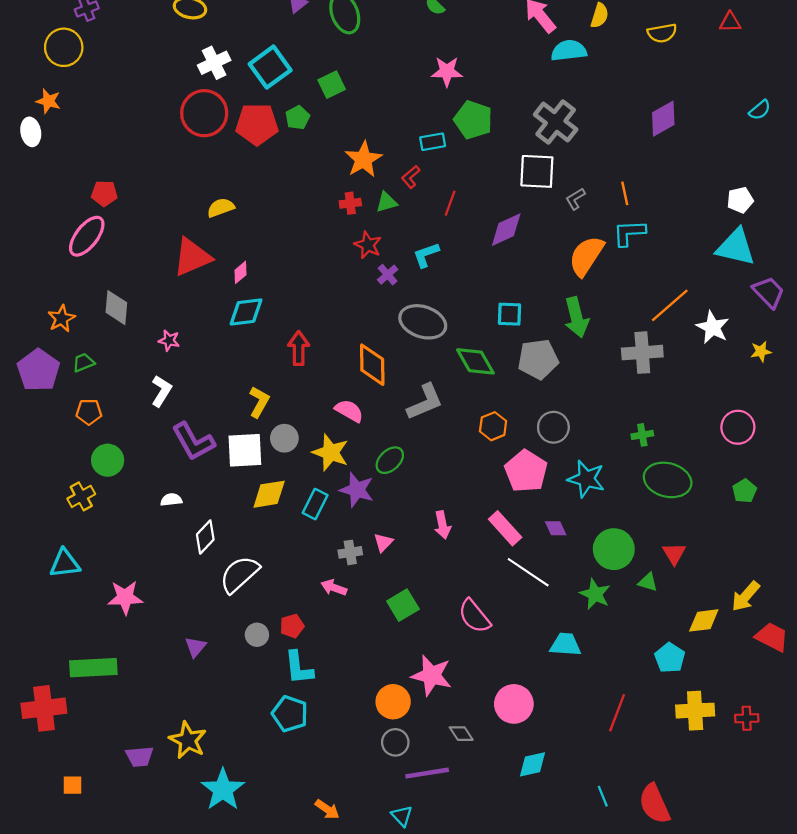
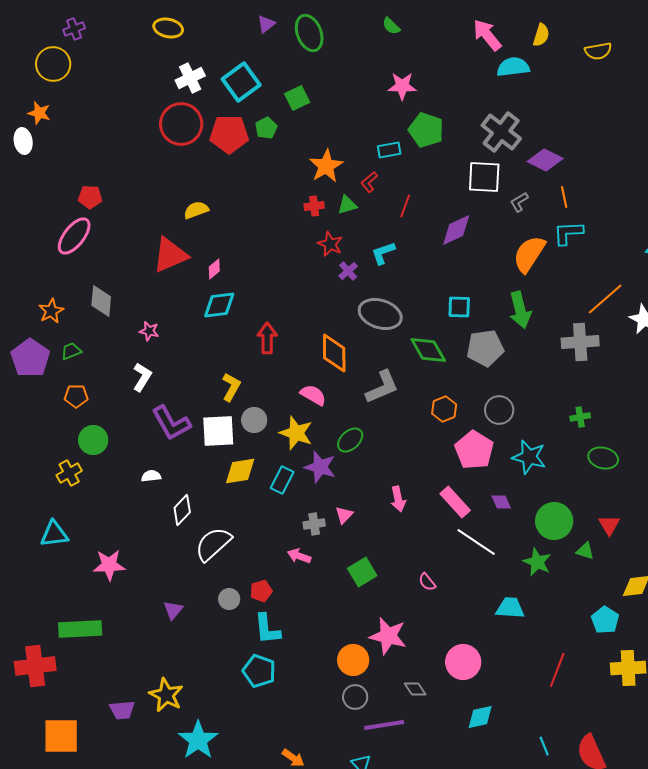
purple diamond: (663, 119) -> (545, 160), moved, turned 56
green ellipse: (668, 480) -> (603, 458), size x0.7
pink semicircle: (474, 616) -> (427, 582), size x0.6
orange square: (72, 785) -> (61, 736), size x2.0

